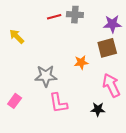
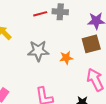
gray star: (46, 76) -> (38, 51), moved

